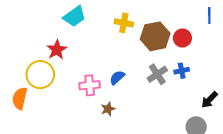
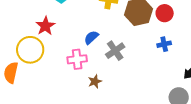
gray cross: (157, 74) -> (115, 51), moved
blue semicircle: (117, 78) -> (91, 37), moved

